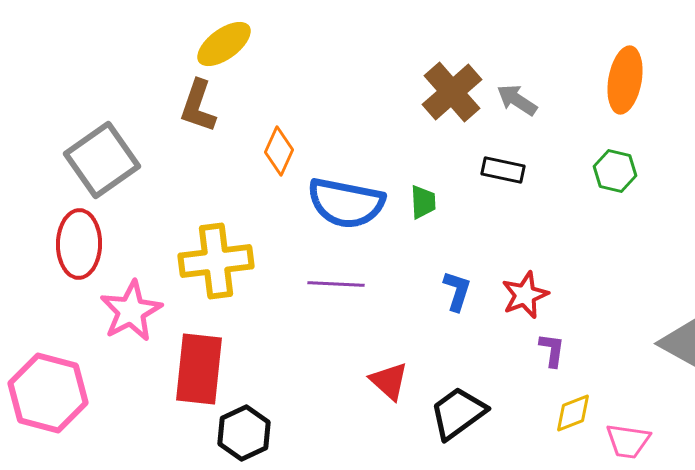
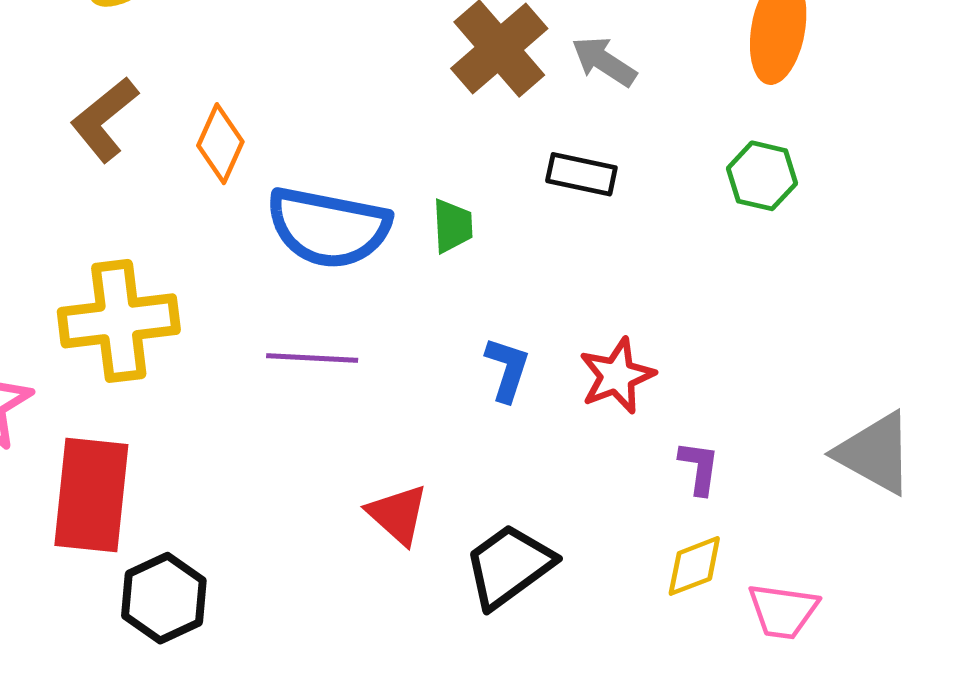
brown L-shape: (198, 106) -> (104, 119), moved, turned 32
purple L-shape: (552, 350) -> (699, 468), moved

